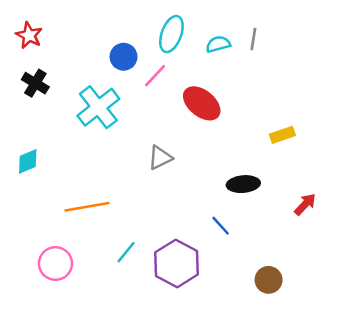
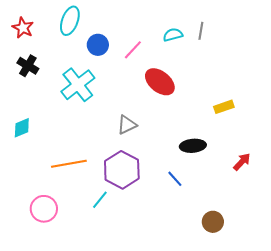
cyan ellipse: (171, 34) -> (70, 21), moved
pink line: (155, 76) -> (133, 50), moved
purple hexagon: (176, 263) -> (122, 170), moved

